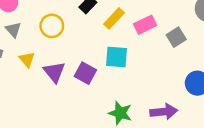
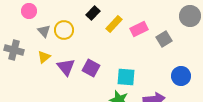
gray triangle: (13, 30) -> (44, 31), moved
cyan square: (116, 57) -> (126, 77), moved
yellow triangle: (27, 59) -> (44, 57), turned 32

